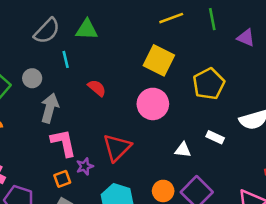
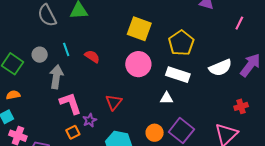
gray semicircle: (47, 31) -> (47, 15), turned 115
cyan line: (66, 59) -> (66, 49), moved
white rectangle: (215, 137) -> (178, 75), moved, size x1.6
red triangle: (117, 148) -> (114, 102), size x0.7

